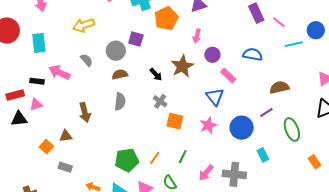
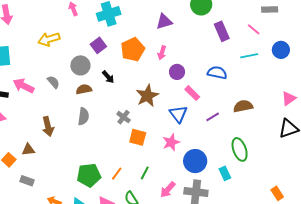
orange pentagon: (166, 18) -> (133, 49), moved
pink line: (279, 22) -> (254, 29), moved
purple square: (136, 39) -> (98, 45), moved, turned 35
cyan line: (294, 44) -> (249, 56), moved
gray semicircle: (86, 60) -> (53, 82), moved
brown star: (182, 66) -> (147, 96), moved
black arrow: (156, 74) -> (108, 77), moved
purple line: (266, 113) -> (213, 117), moved
blue circle: (242, 128) -> (195, 161), moved
green ellipse: (292, 130) -> (240, 149), moved
orange rectangle: (315, 162) -> (277, 193), moved

